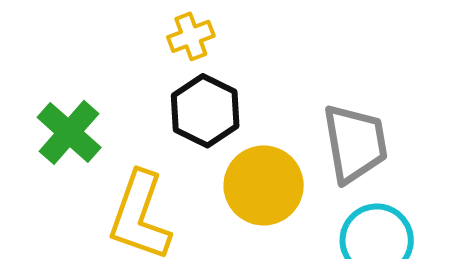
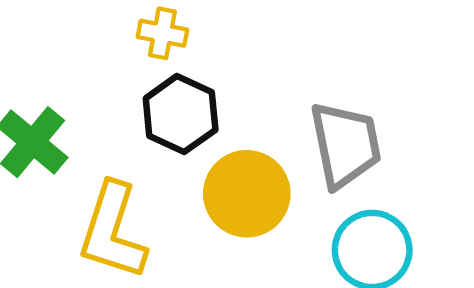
yellow cross: (191, 36) -> (162, 33), turned 33

